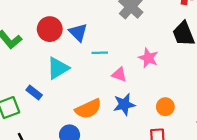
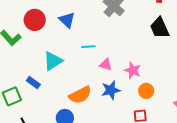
red circle: (50, 29) -> (35, 20), moved
blue triangle: (78, 32) -> (67, 20), moved
pink star: (148, 58) -> (133, 70), moved

